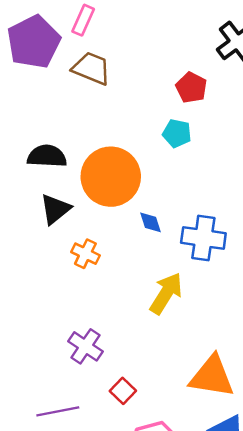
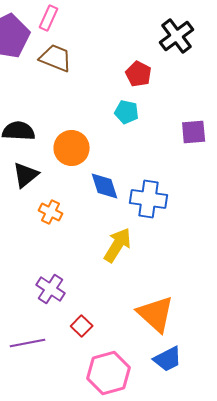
orange circle: (111, 177) -> (72, 148), size x0.7
blue diamond: (150, 222) -> (105, 186), size x1.5
orange triangle: (212, 376) -> (156, 314), turned 33

